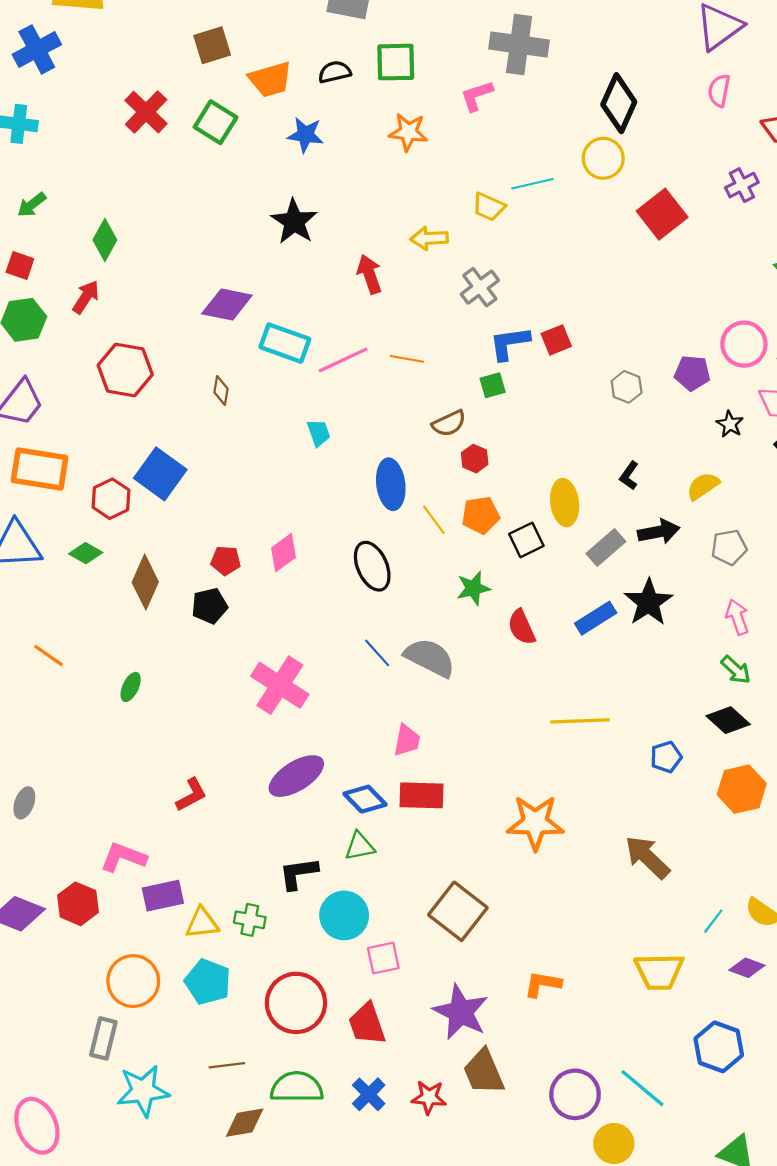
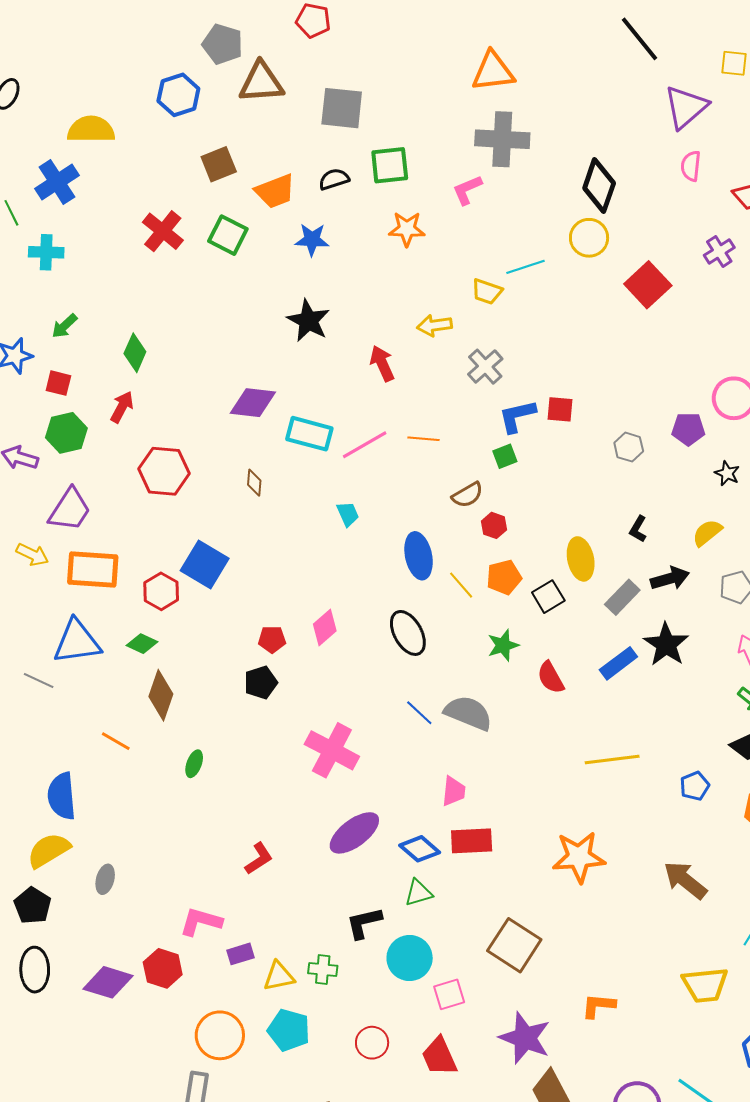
red square: (556, 340) -> (560, 409), turned 32
brown diamond: (145, 582) -> (161, 695), moved
purple rectangle: (163, 896) -> (240, 954), size x0.7
red circle: (296, 1003) -> (372, 1043), size x0.6

